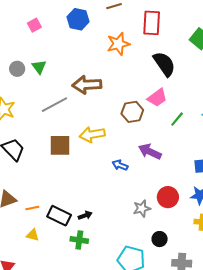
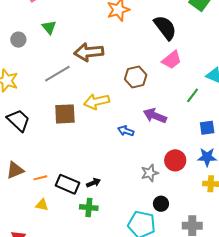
green triangle: (39, 67) -> (49, 27), moved
pink trapezoid: (157, 98) -> (172, 60), moved
green line: (177, 119) -> (193, 95), moved
black circle: (160, 239) -> (161, 204), moved

